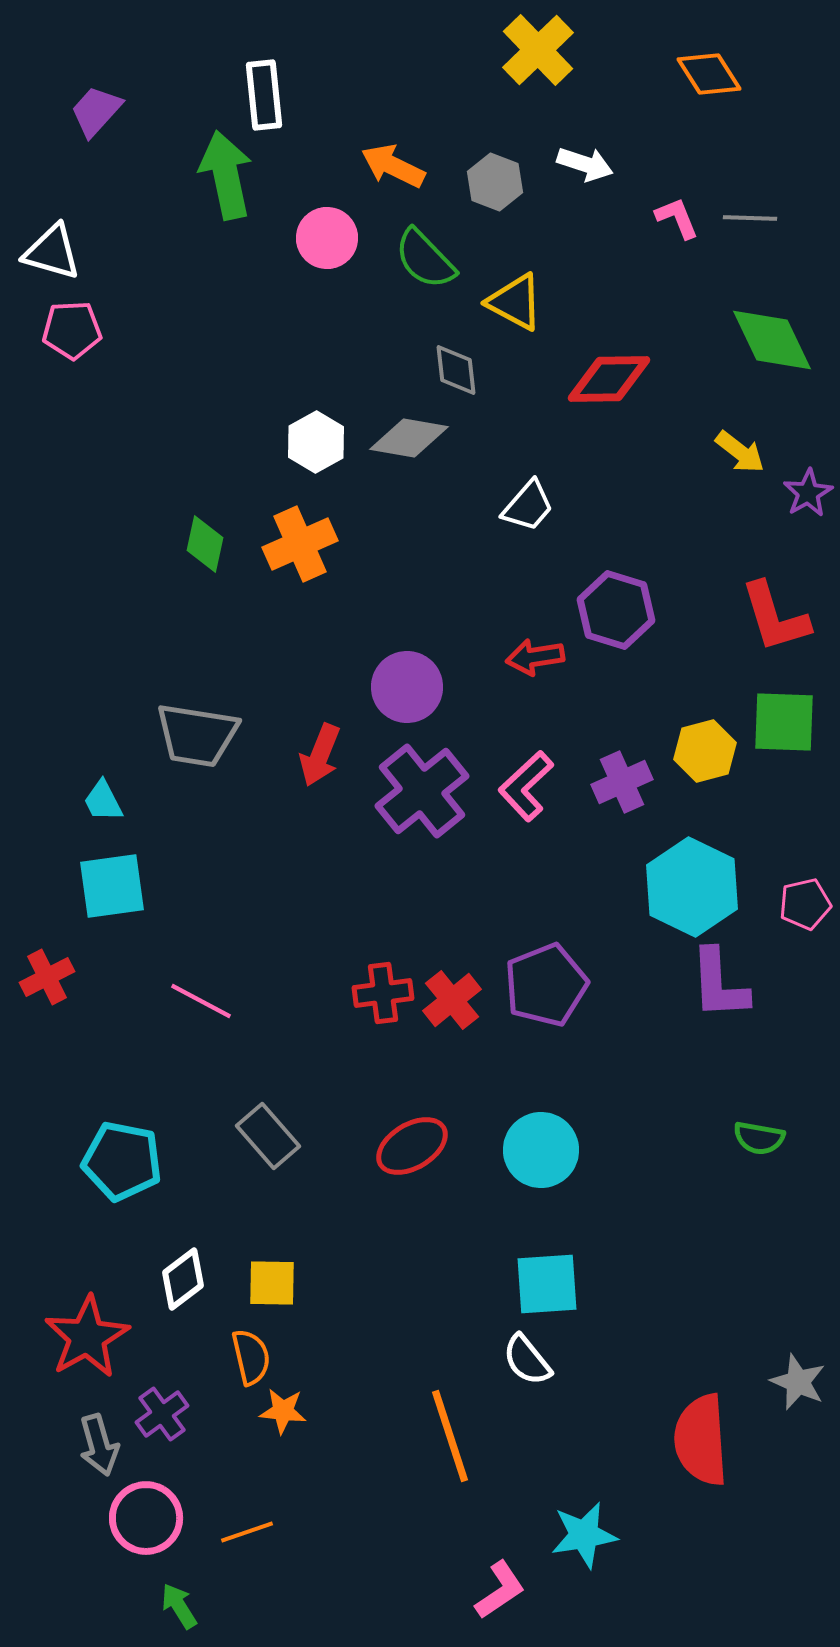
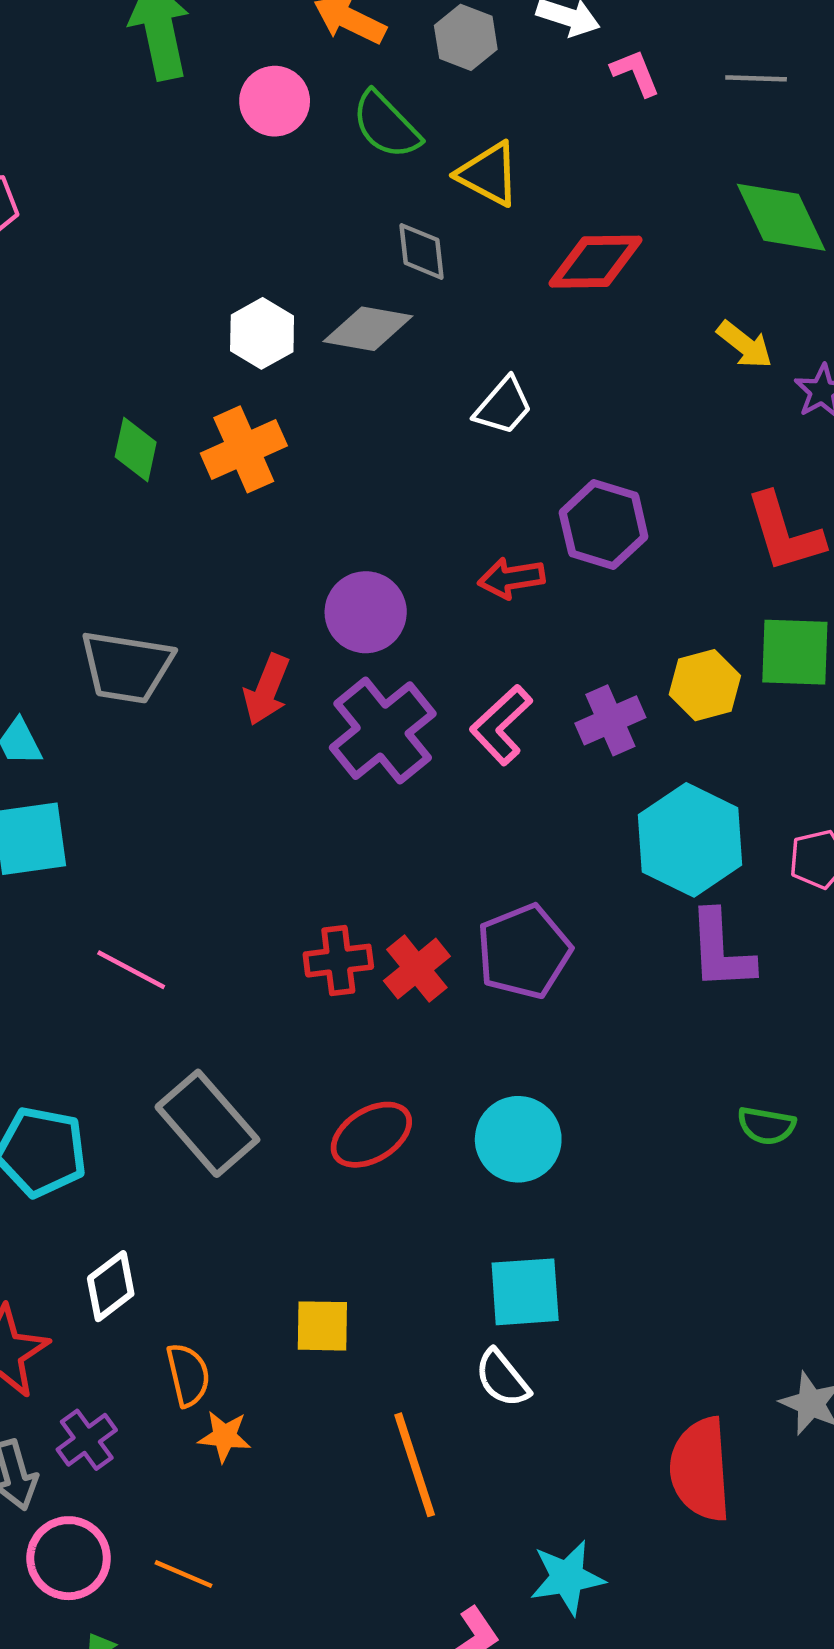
pink L-shape: (677, 218) -> (635, 73), moved
gray rectangle: (268, 1136) -> (207, 1123), size x1.4
yellow square: (272, 1283) -> (322, 1326), moved
orange line: (247, 1532) -> (184, 1574), turned 42

